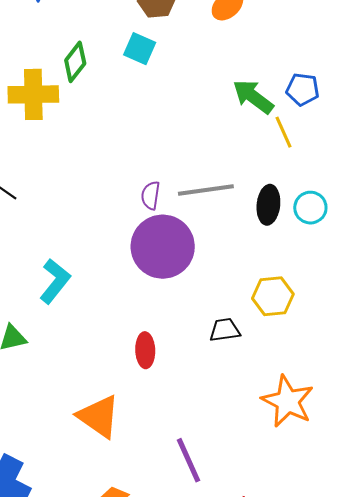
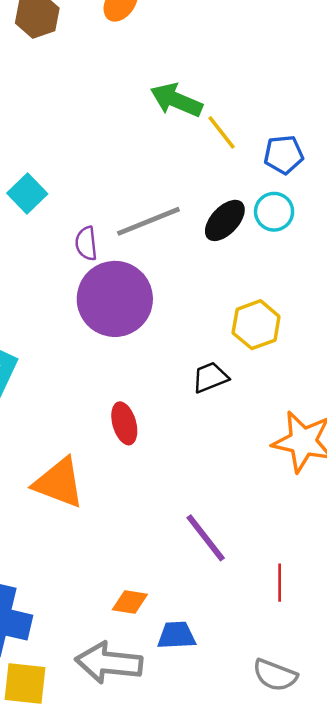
cyan square: (140, 49) -> (27, 193), moved, turned 36
blue pentagon: (303, 89) -> (284, 155), moved
black ellipse: (268, 205) -> (225, 220), turned 51
orange triangle: (99, 416) -> (59, 483), moved

